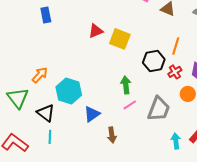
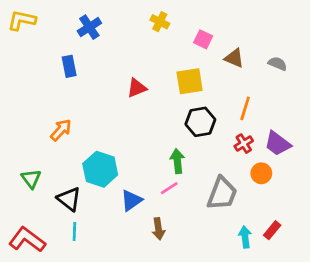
yellow square: (120, 39) -> (190, 81), moved, turned -30
black hexagon: (154, 61) -> (200, 122), moved
orange arrow: (40, 75) -> (61, 130), moved
green triangle: (18, 98) -> (31, 179), size x0.7
pink line: (130, 105) -> (169, 188), moved

